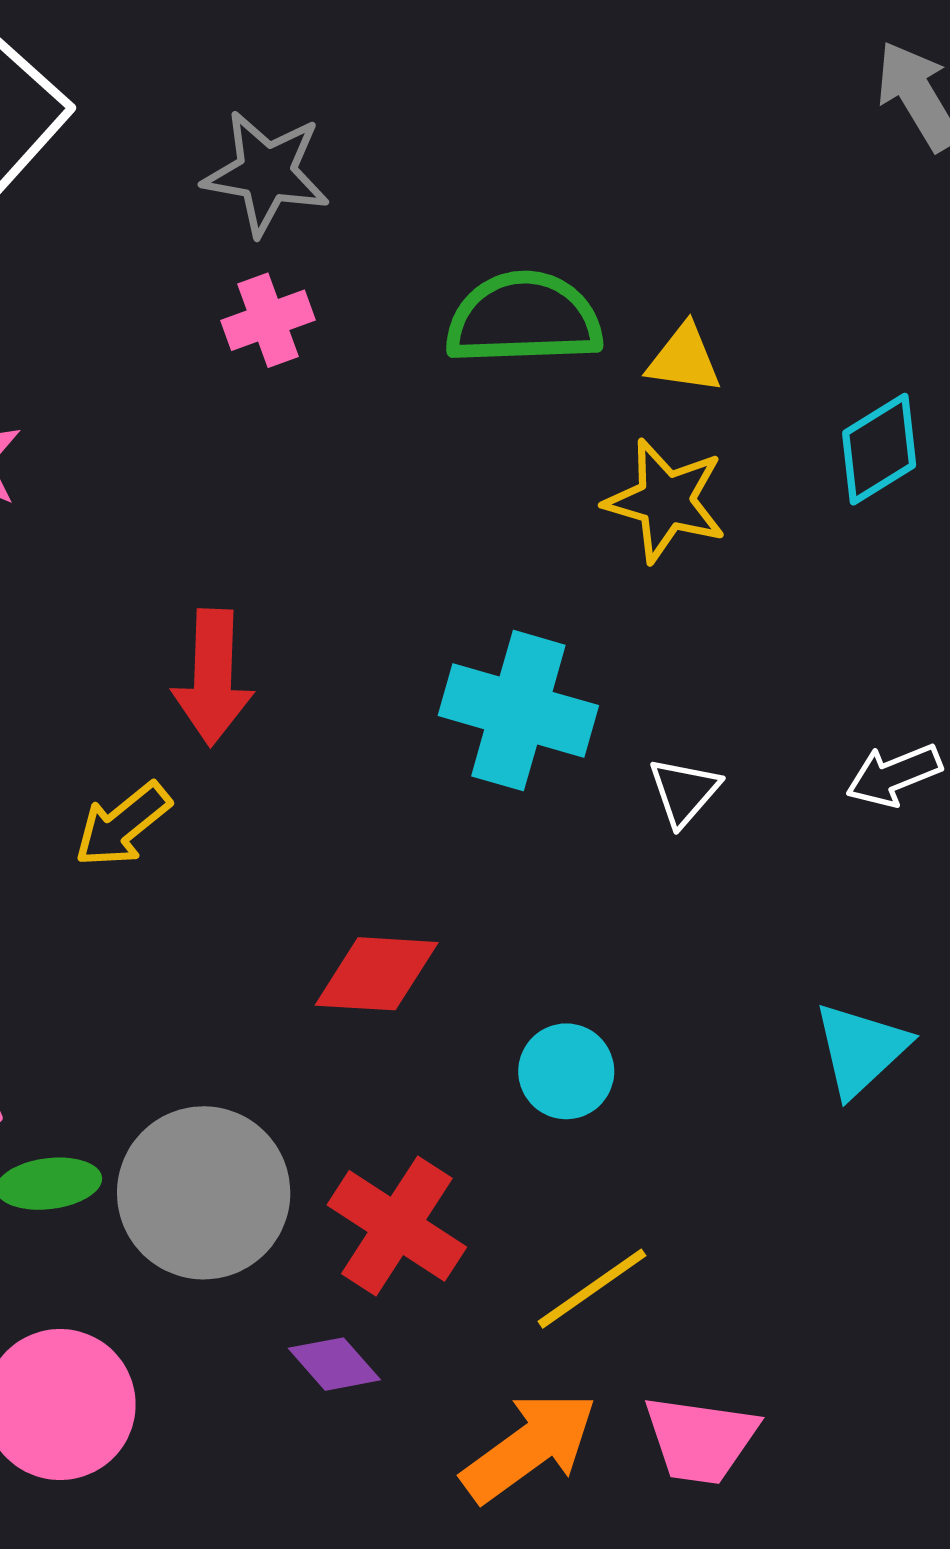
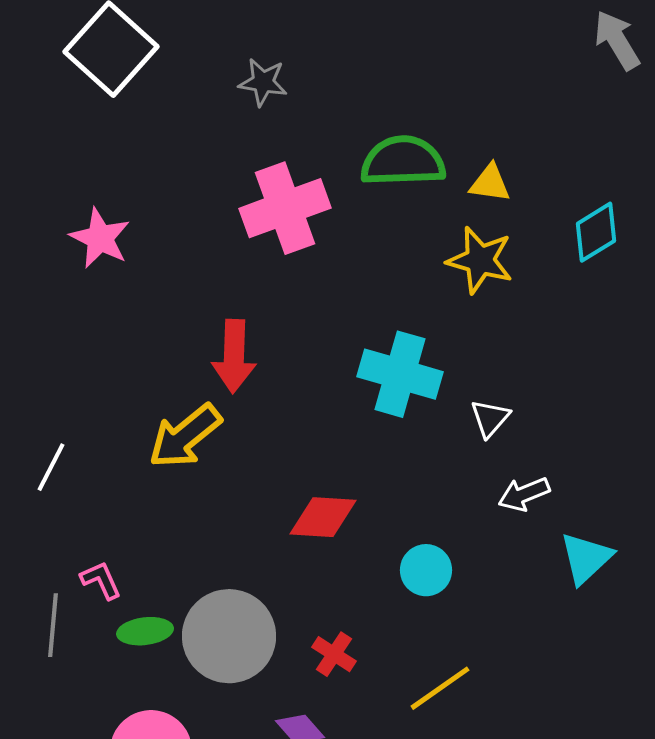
gray star: (266, 173) -> (263, 82), size x0.7
pink cross: (268, 320) -> (285, 208), moved, size x1.8
white arrow: (894, 775) -> (524, 494), moved
yellow arrow: (123, 825) -> (185, 436), size x1.4
red cross: (397, 1226) -> (334, 654), size x0.6

